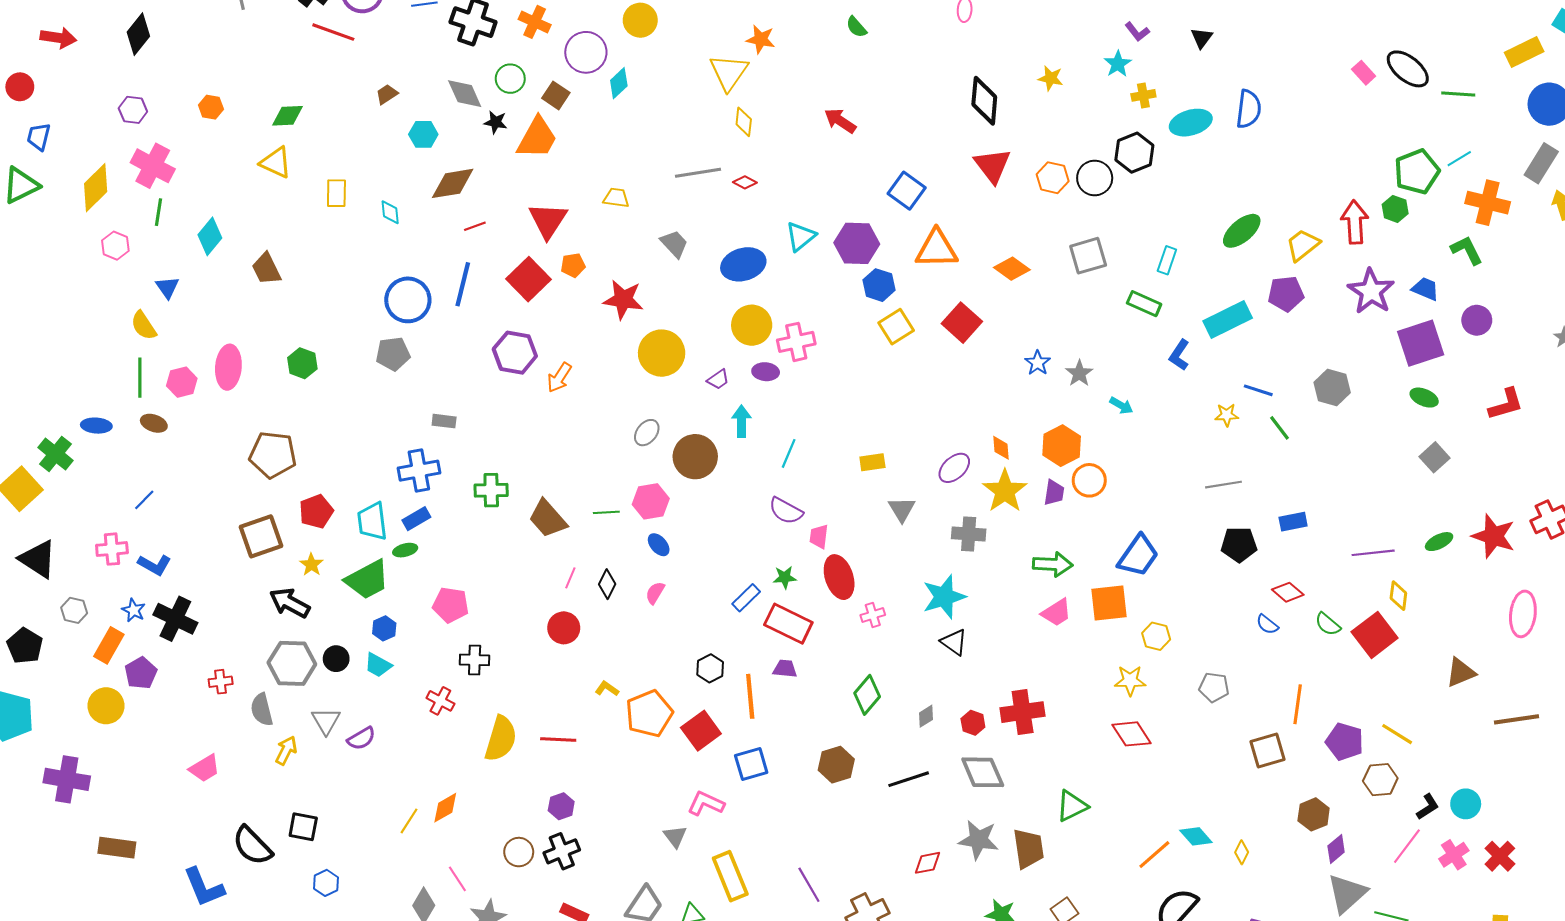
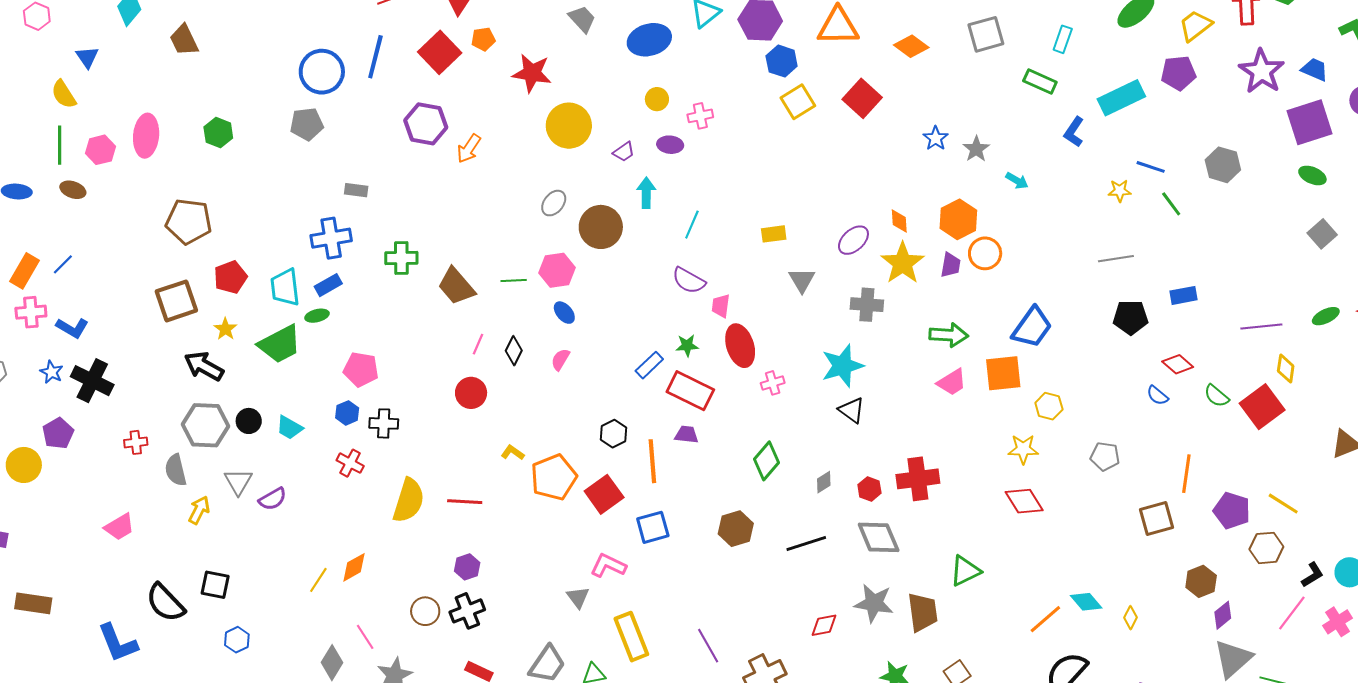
yellow circle: (752, 325) -> (657, 99), size x0.6
pink cross: (796, 342) -> (700, 116), size x0.7
blue hexagon: (384, 628) -> (347, 413), moved
orange rectangle: (109, 645) -> (25, 271), moved

